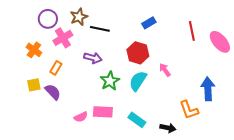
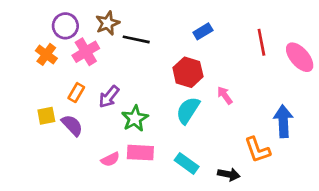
orange cross: (34, 50) -> (46, 54), moved
purple arrow: (93, 58) -> (109, 97), moved, turned 114
green star: (110, 81) -> (135, 118), moved

